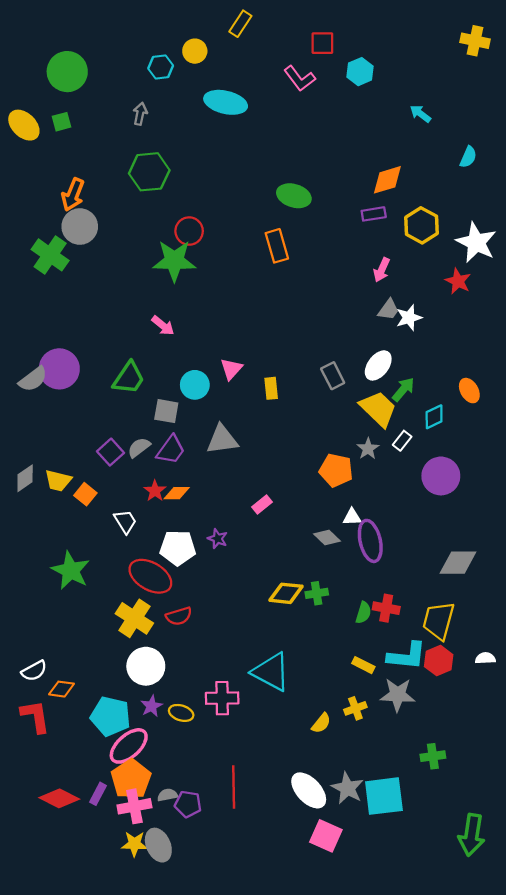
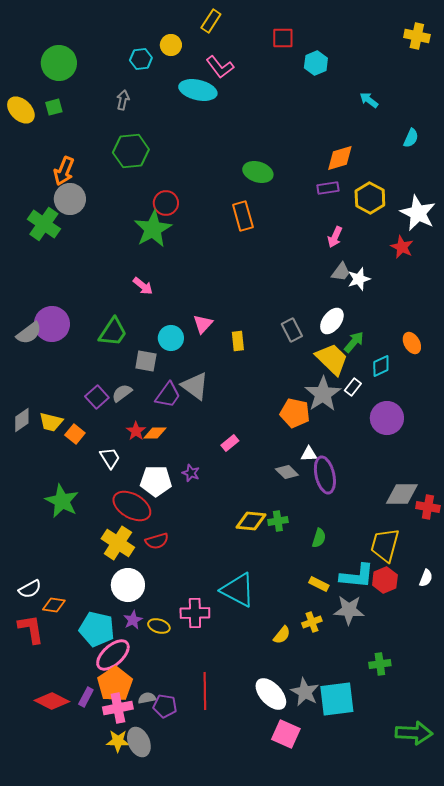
pink L-shape: (300, 78) -> (220, 67), moved
green star: (174, 261) -> (153, 229), turned -30
gray triangle: (222, 440) -> (195, 386), turned 44
gray star: (368, 449) -> (323, 394), size x1.8
purple trapezoid: (171, 450) -> (168, 395), moved
red cross: (386, 608) -> (428, 507), moved
white semicircle: (485, 658) -> (426, 578), turned 114
green arrow: (472, 835) -> (414, 733), turned -96

